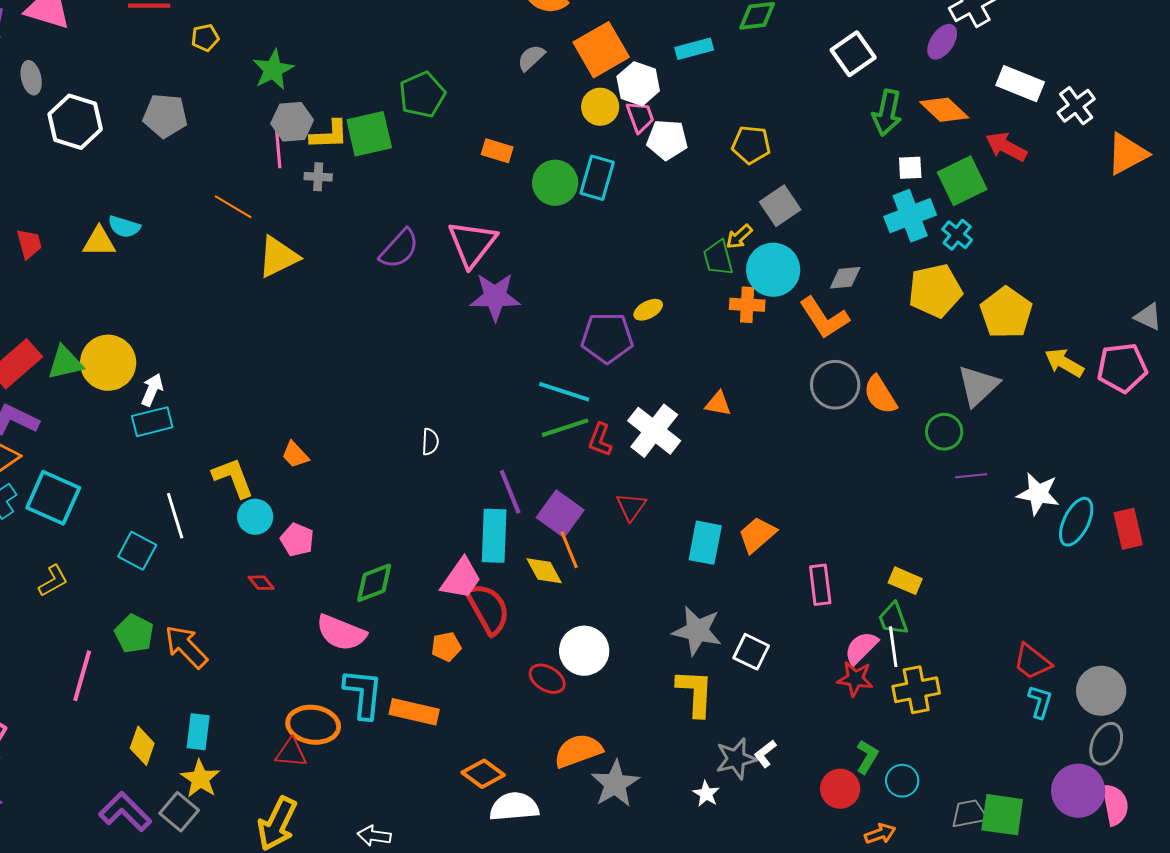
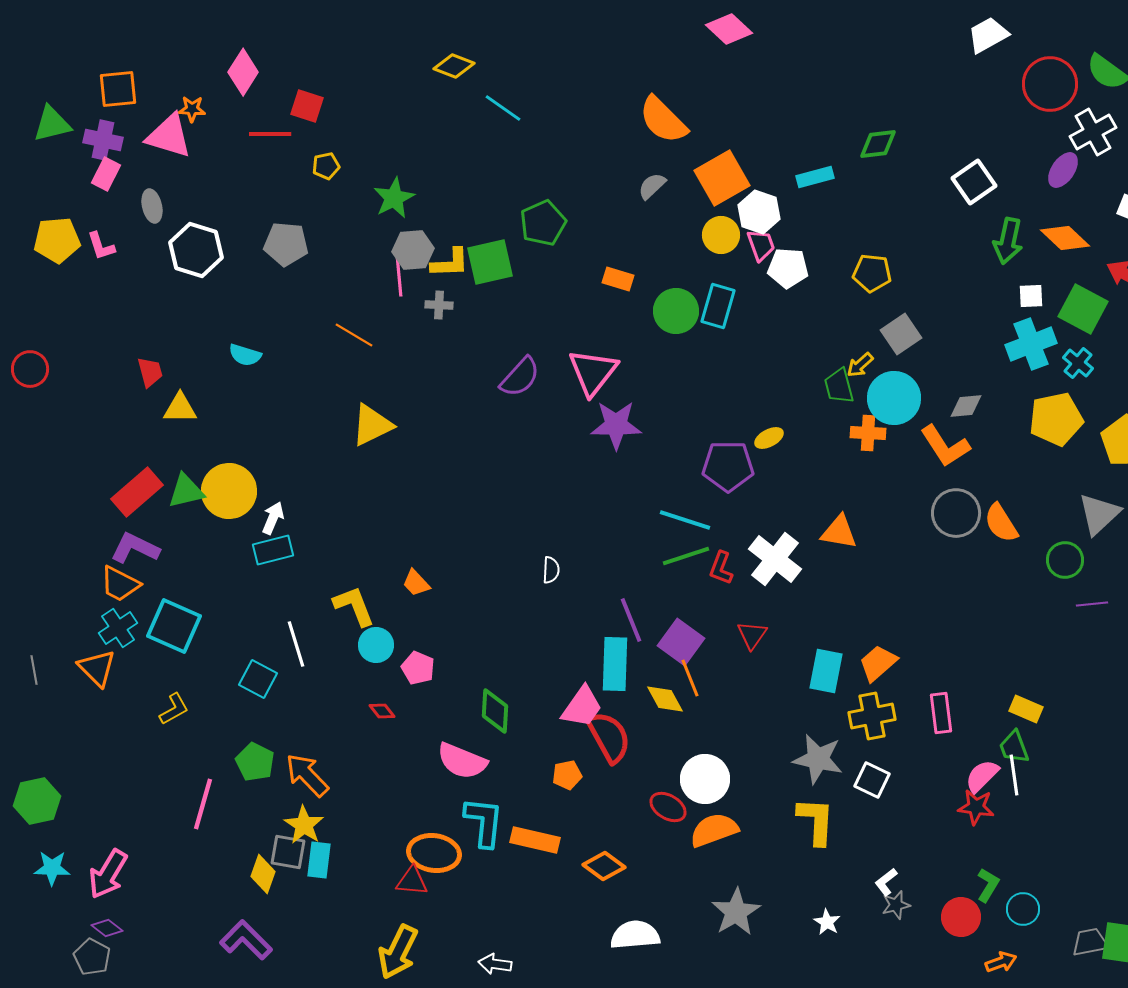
green square: (962, 181) -> (1083, 309), turned -36
yellow triangle: (99, 242) -> (180, 408), moved
yellow triangle: (278, 257) -> (372, 425), moved
orange triangle: (718, 404) -> (839, 532), size x1.4
green diamond: (374, 583) -> (495, 711), turned -66
yellow cross: (916, 690) -> (872, 716), moved
orange semicircle: (578, 751) -> (714, 830), moved
gray star: (736, 759) -> (896, 905), moved, size x0.7
orange diamond: (483, 774) -> (604, 866), moved
yellow star: (200, 779) -> (304, 825), moved
gray square: (179, 812) -> (288, 852), moved, turned -30

